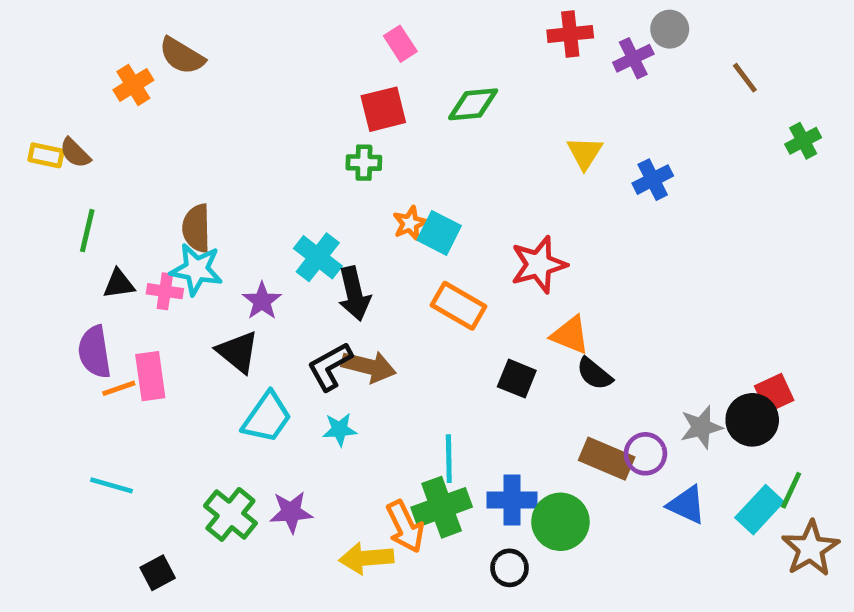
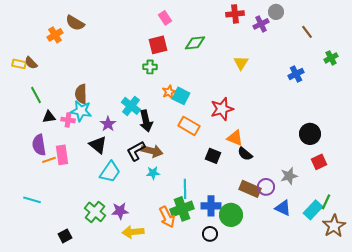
blue cross: (653, 180) -> (296, 74), moved
green line: (87, 231) -> (36, 95), turned -42
black circle: (752, 420) -> (310, 134), moved
cyan star: (340, 430) -> (153, 173), moved
cyan line: (112, 485) -> (32, 200), moved
yellow arrow: (366, 558) -> (133, 232), moved

